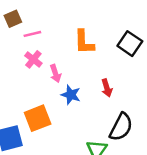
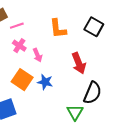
red arrow: (107, 88) -> (79, 63), size x1.5
blue star: (71, 95) -> (45, 82), moved
orange square: (38, 118) -> (22, 80), moved, turned -30

